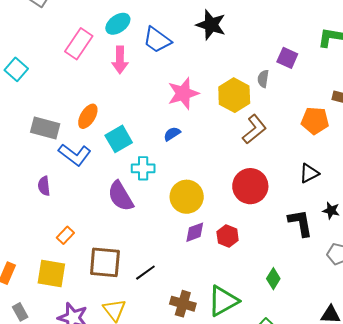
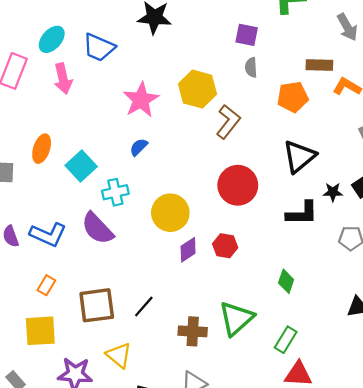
gray semicircle: (263, 79) -> (251, 67), moved
blue L-shape: (75, 155) -> (48, 235), moved
black triangle: (309, 173) -> (299, 157), size x1.5
black L-shape: (300, 223) -> (302, 213), turned 112

